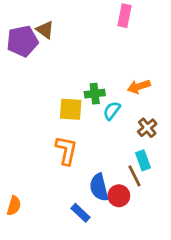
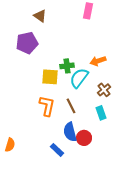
brown triangle: (45, 30) -> (40, 16), moved
purple pentagon: (22, 41) -> (27, 43), moved
cyan semicircle: (112, 111) -> (79, 78), size x1.5
brown line: (134, 176) -> (71, 106), moved

